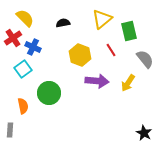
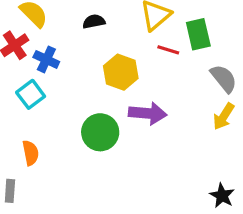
red line: (111, 50) -> (168, 50), moved, turned -40
yellow arrow: (128, 83) -> (224, 116), moved
green circle: (49, 93) -> (100, 132), moved

